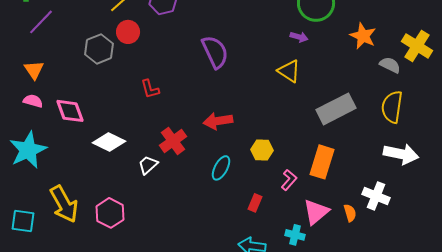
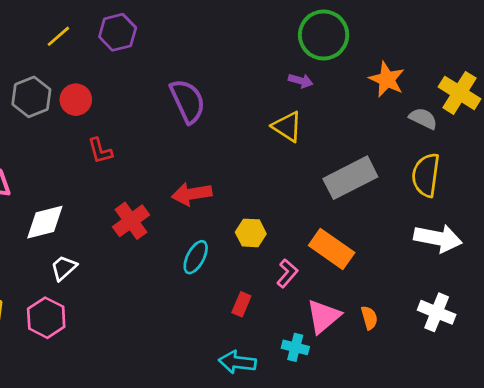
red circle: (128, 32) -> (76, 100), moved
white diamond: (109, 142) -> (45, 222), turned -40
orange rectangle: (322, 162) -> (332, 249), turned -72
white trapezoid: (148, 165) -> (64, 268), moved
white cross: (376, 196) -> (437, 312), moved

